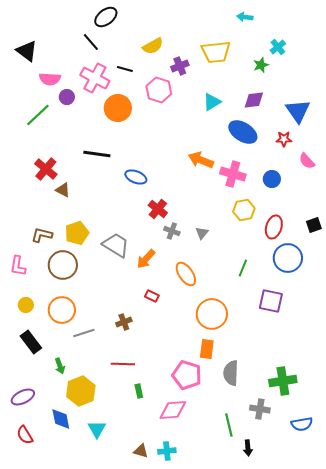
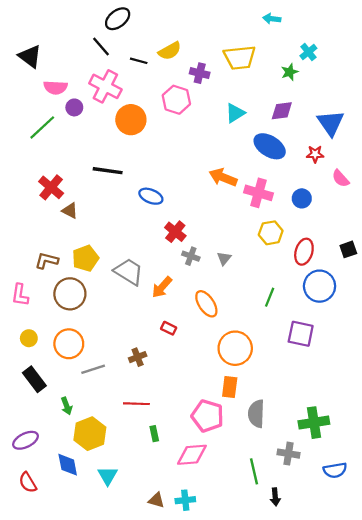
purple cross: (180, 66) -> (200, 73), turned 36
black line: (125, 69) -> (139, 61), moved

